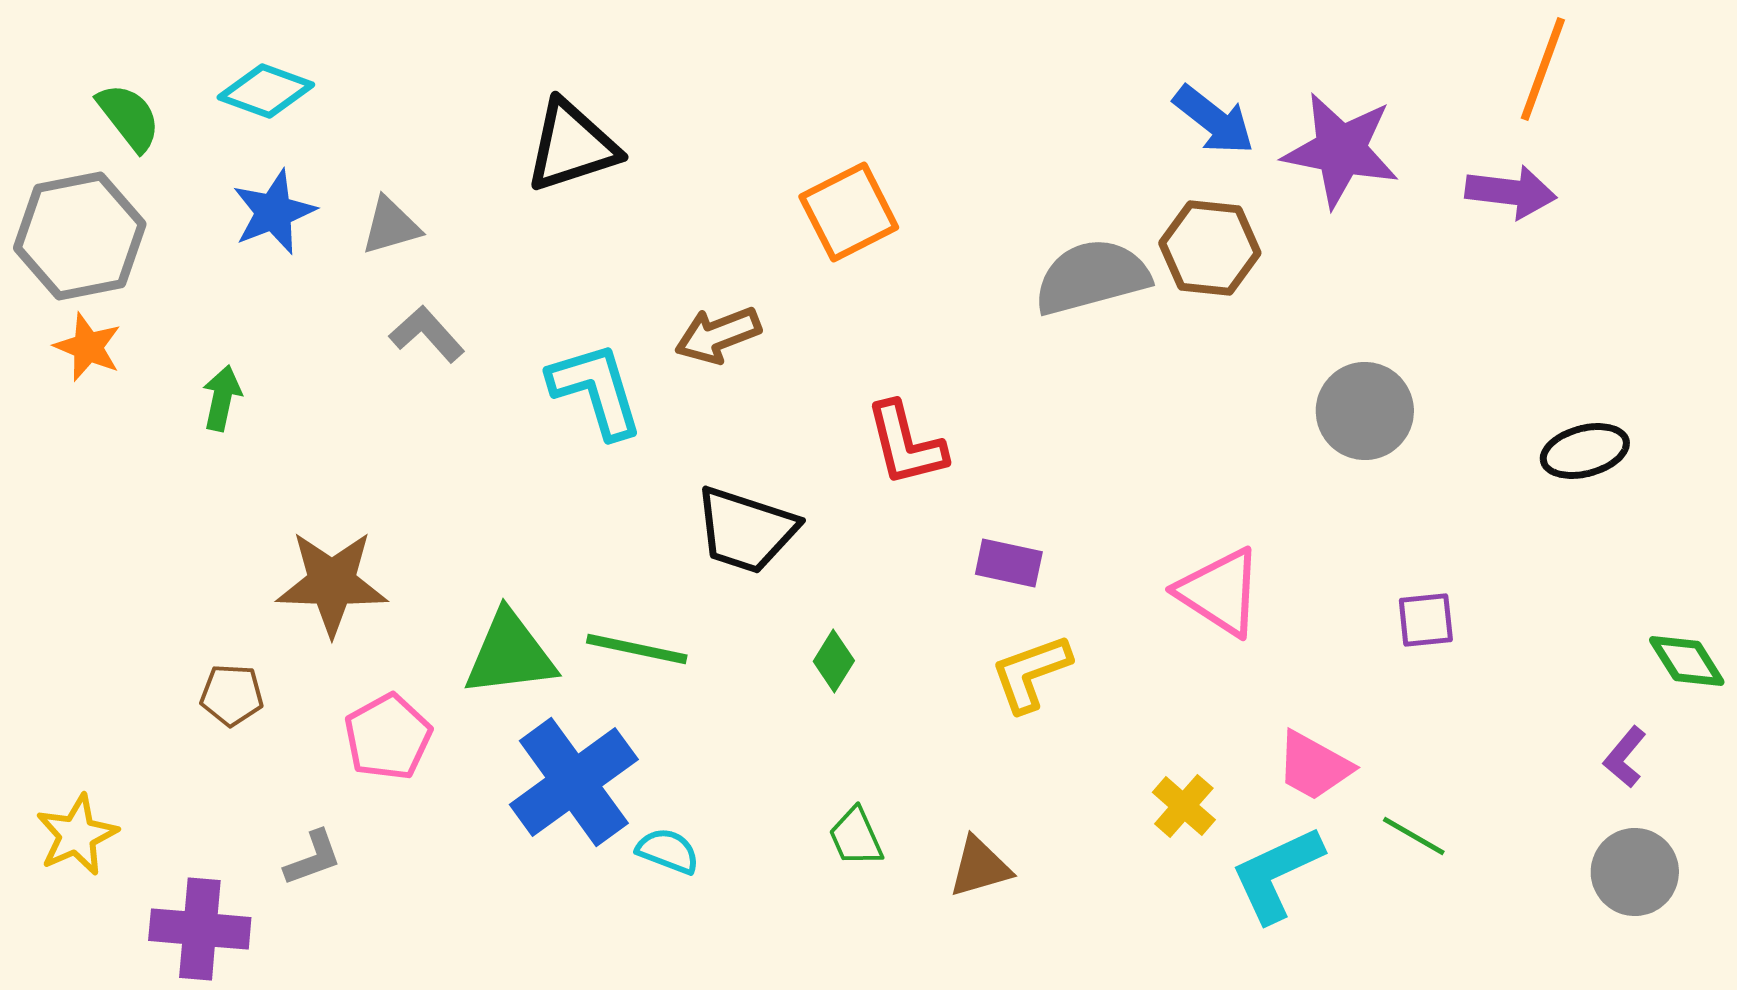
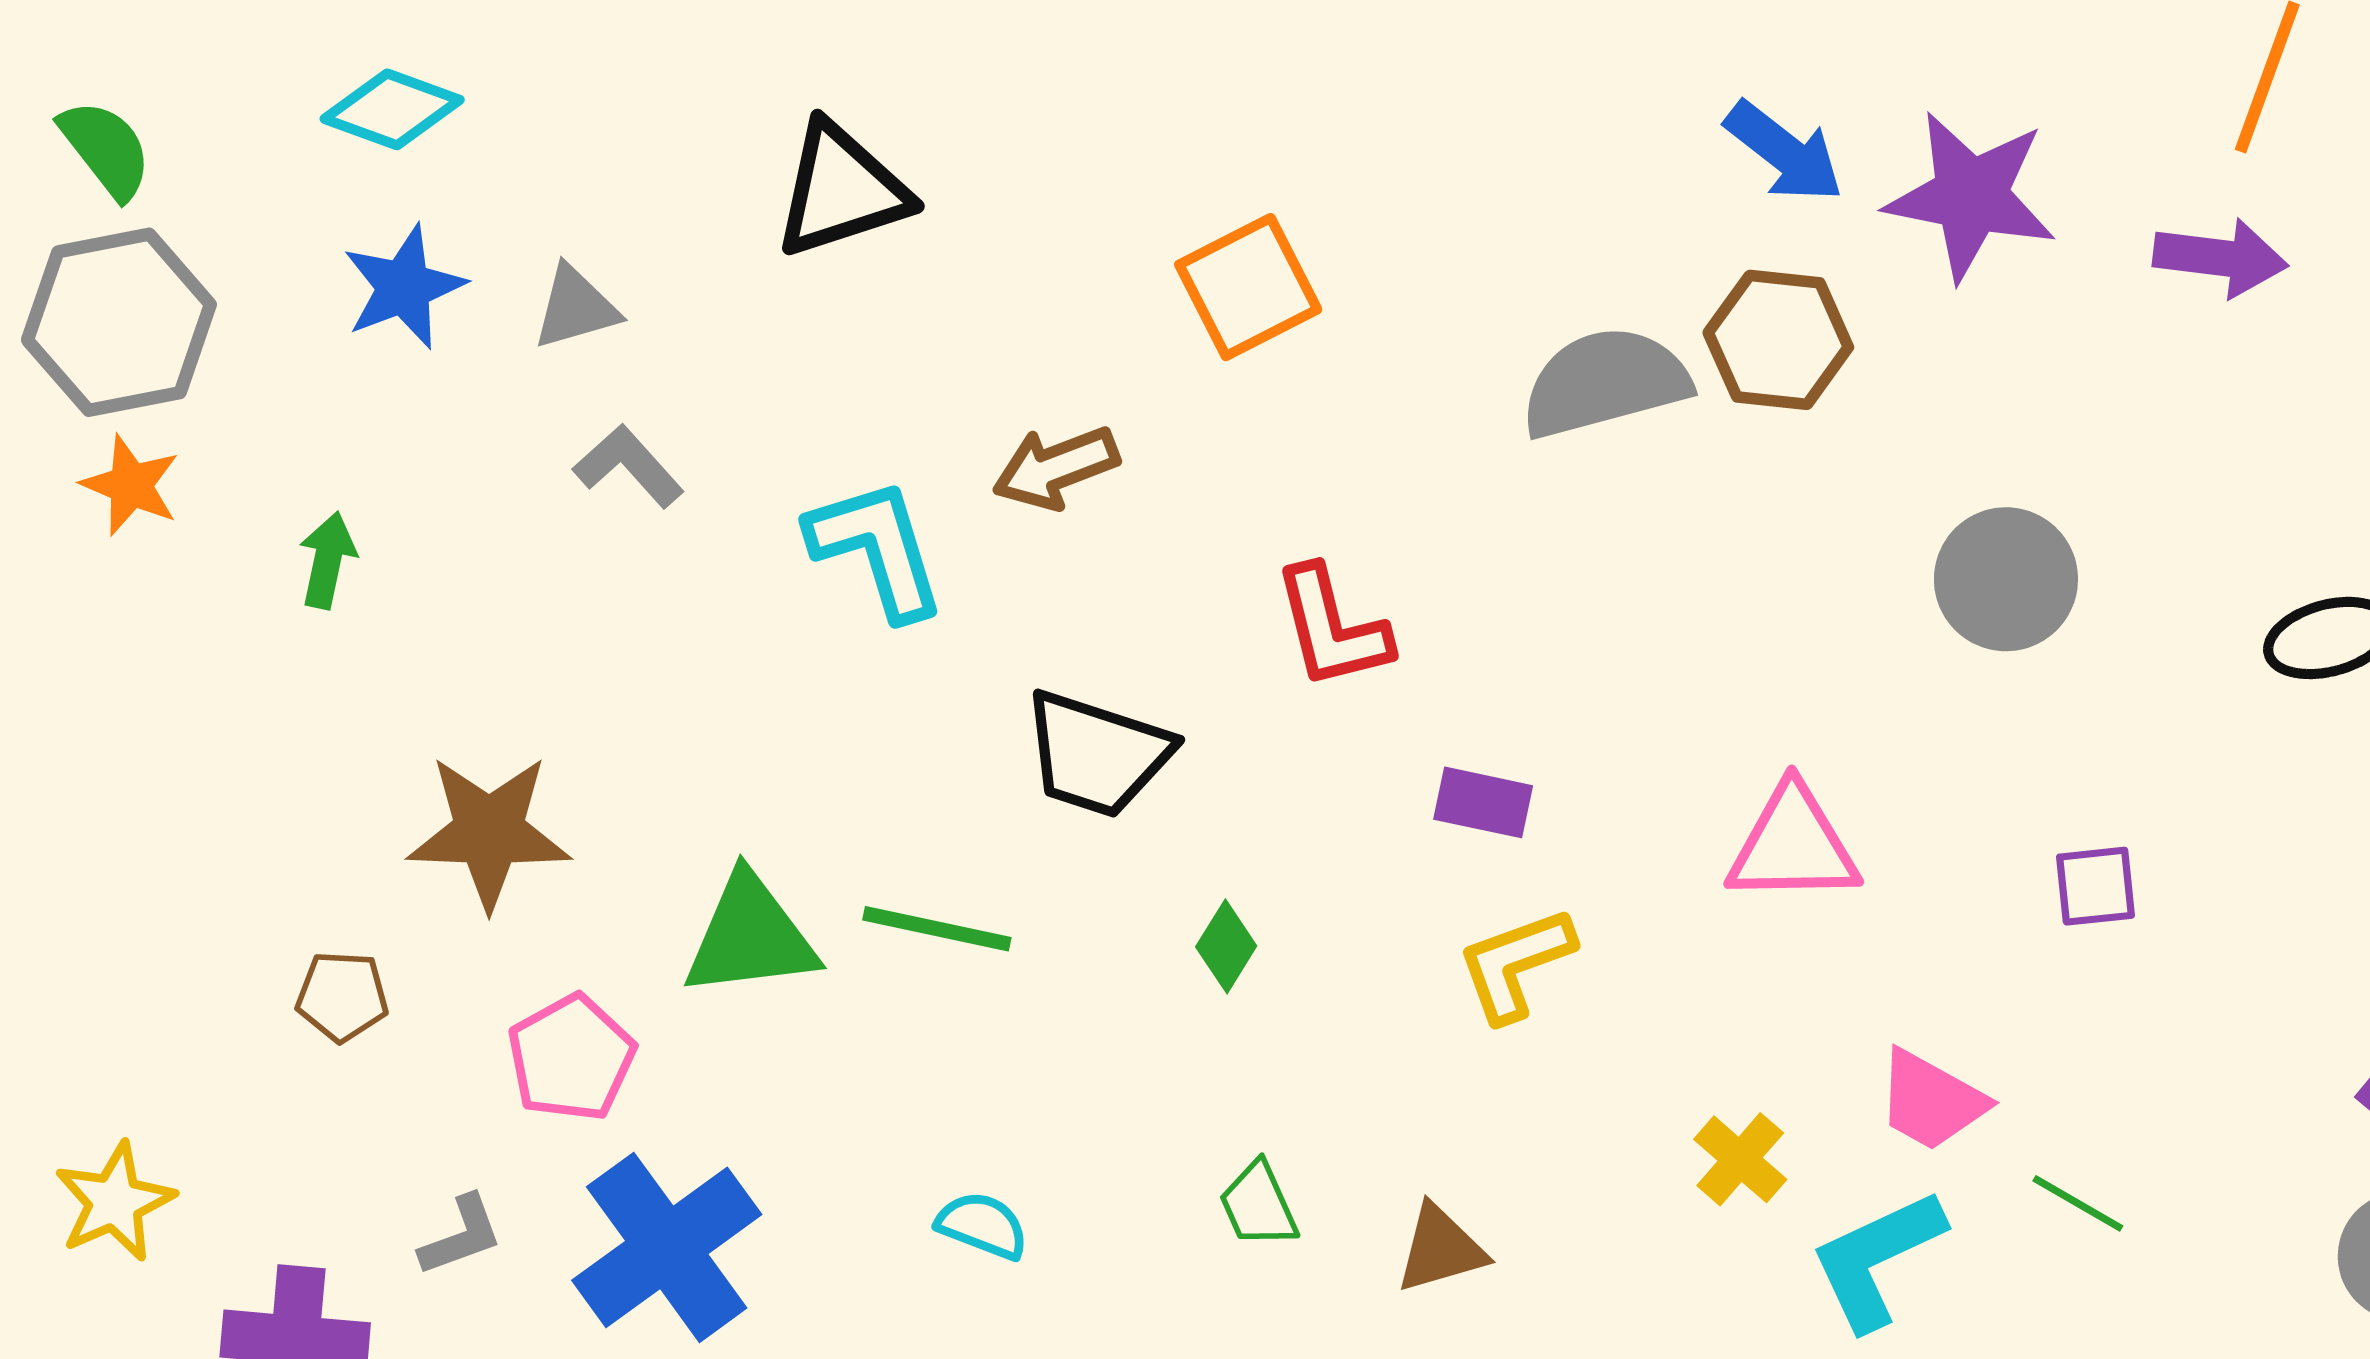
green semicircle: (129, 117) -> (106, 149), moved
pink triangle: (1220, 592) -> (1793, 845), turned -34
blue cross: (574, 782) -> (667, 1247), moved

